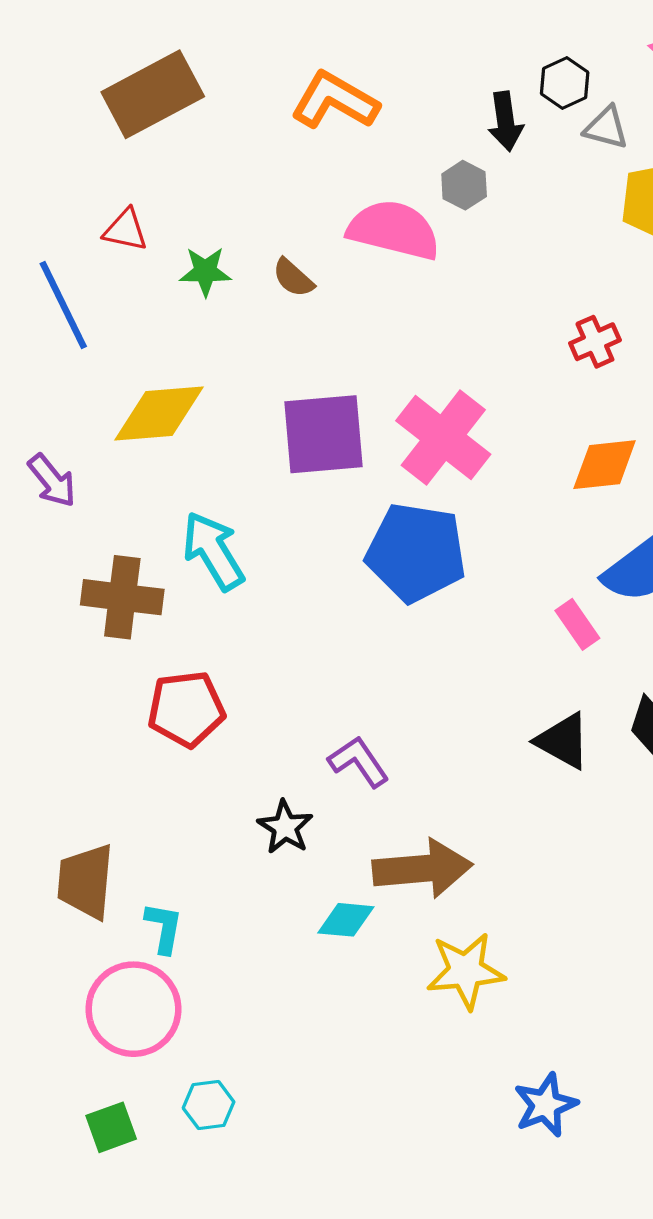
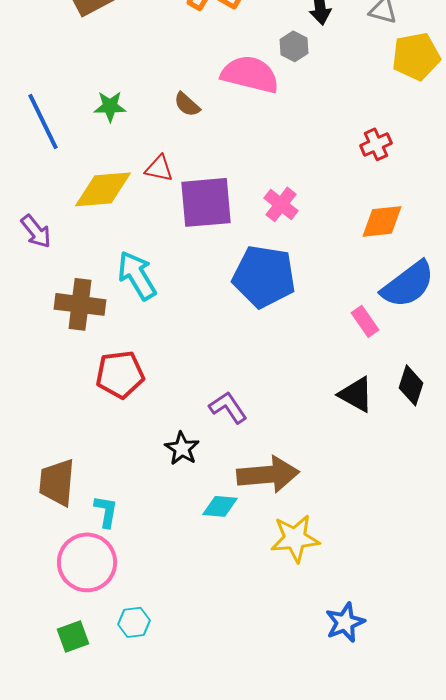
red triangle: (125, 230) -> (159, 168), moved
green star: (205, 271) -> (110, 106), moved
pink cross: (443, 438) -> (281, 204), size x0.6

